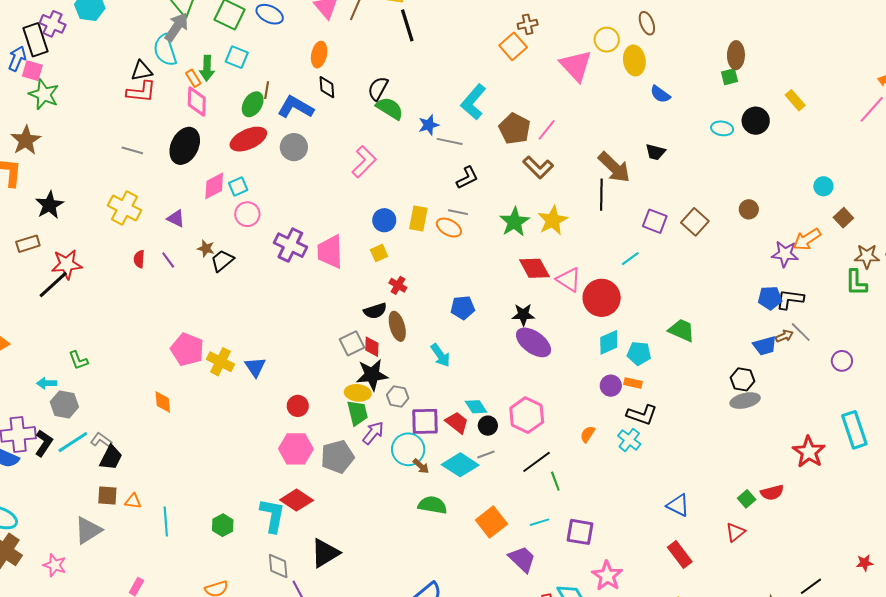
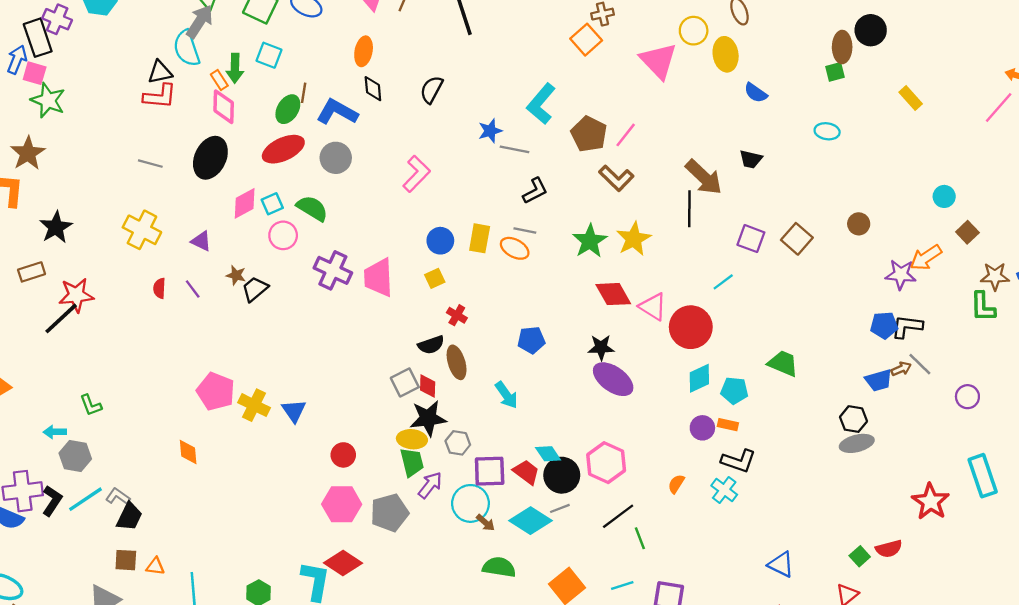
green semicircle: (390, 108) -> (312, 208), moved
black circle: (756, 121) -> (871, 30), moved
black circle: (488, 426) -> (562, 475), size x1.6

